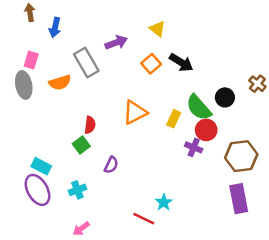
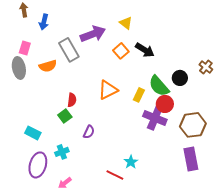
purple arrow: (116, 42) -> (93, 34), size x1.4
purple cross: (194, 147) -> (155, 118), size x1.6
purple ellipse: (37, 190) -> (38, 165), moved, turned 45

